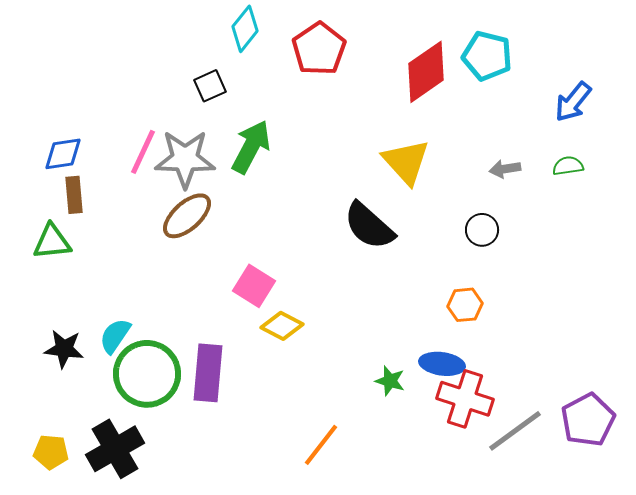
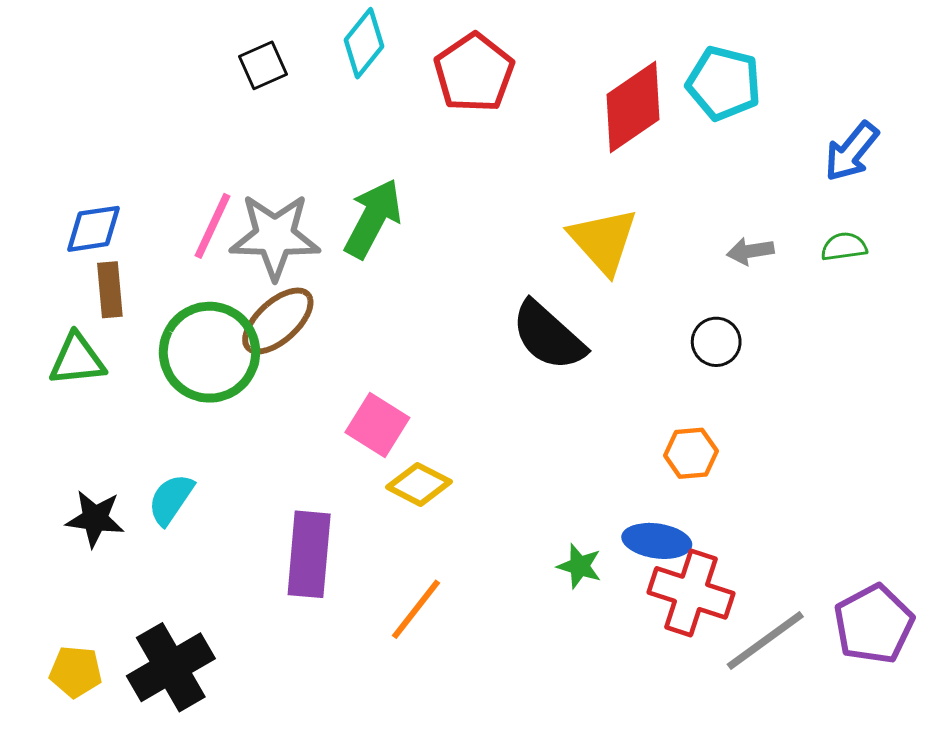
black square: (210, 86) -> (263, 65), moved
green circle: (147, 374) -> (209, 352), moved
orange line: (321, 445) -> (416, 609), moved

